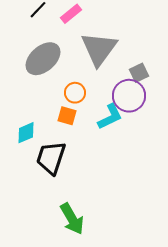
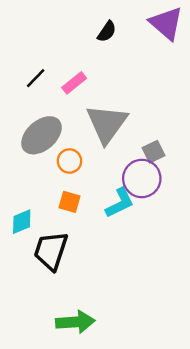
orange circle: (75, 93) -> (69, 161), moved
green arrow: (72, 219) -> (75, 322), turned -64

